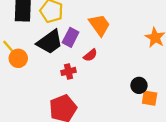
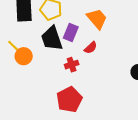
black trapezoid: (50, 42) -> (52, 38), turned 112

